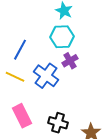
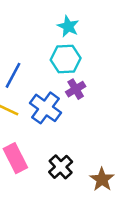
black cross: (58, 123) -> (61, 167), turned 30

